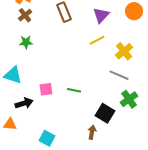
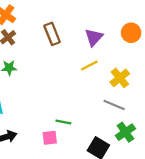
pink square: (46, 89) -> (50, 138), moved

